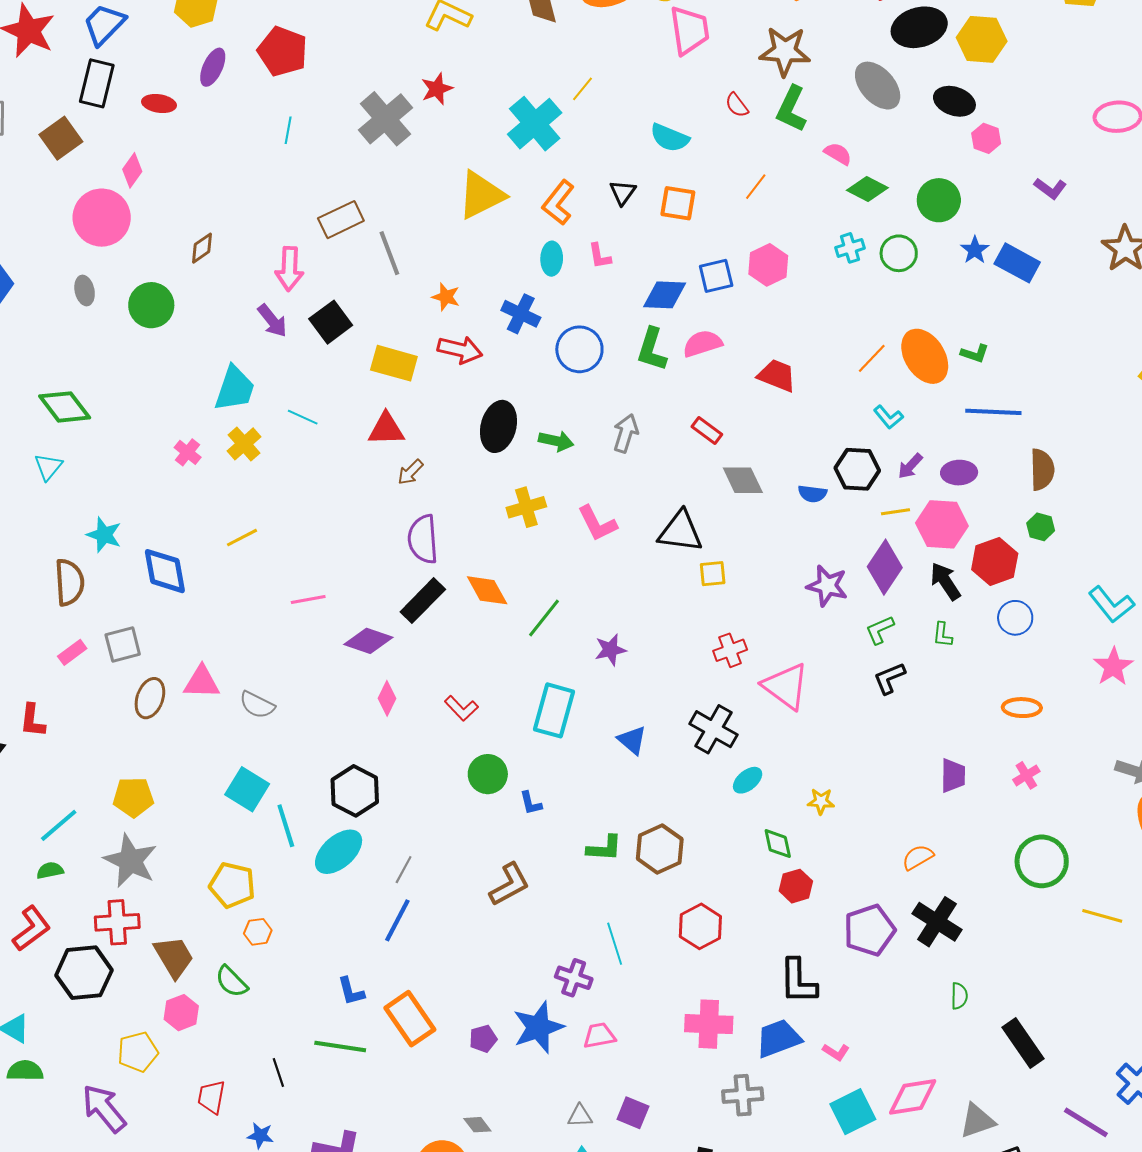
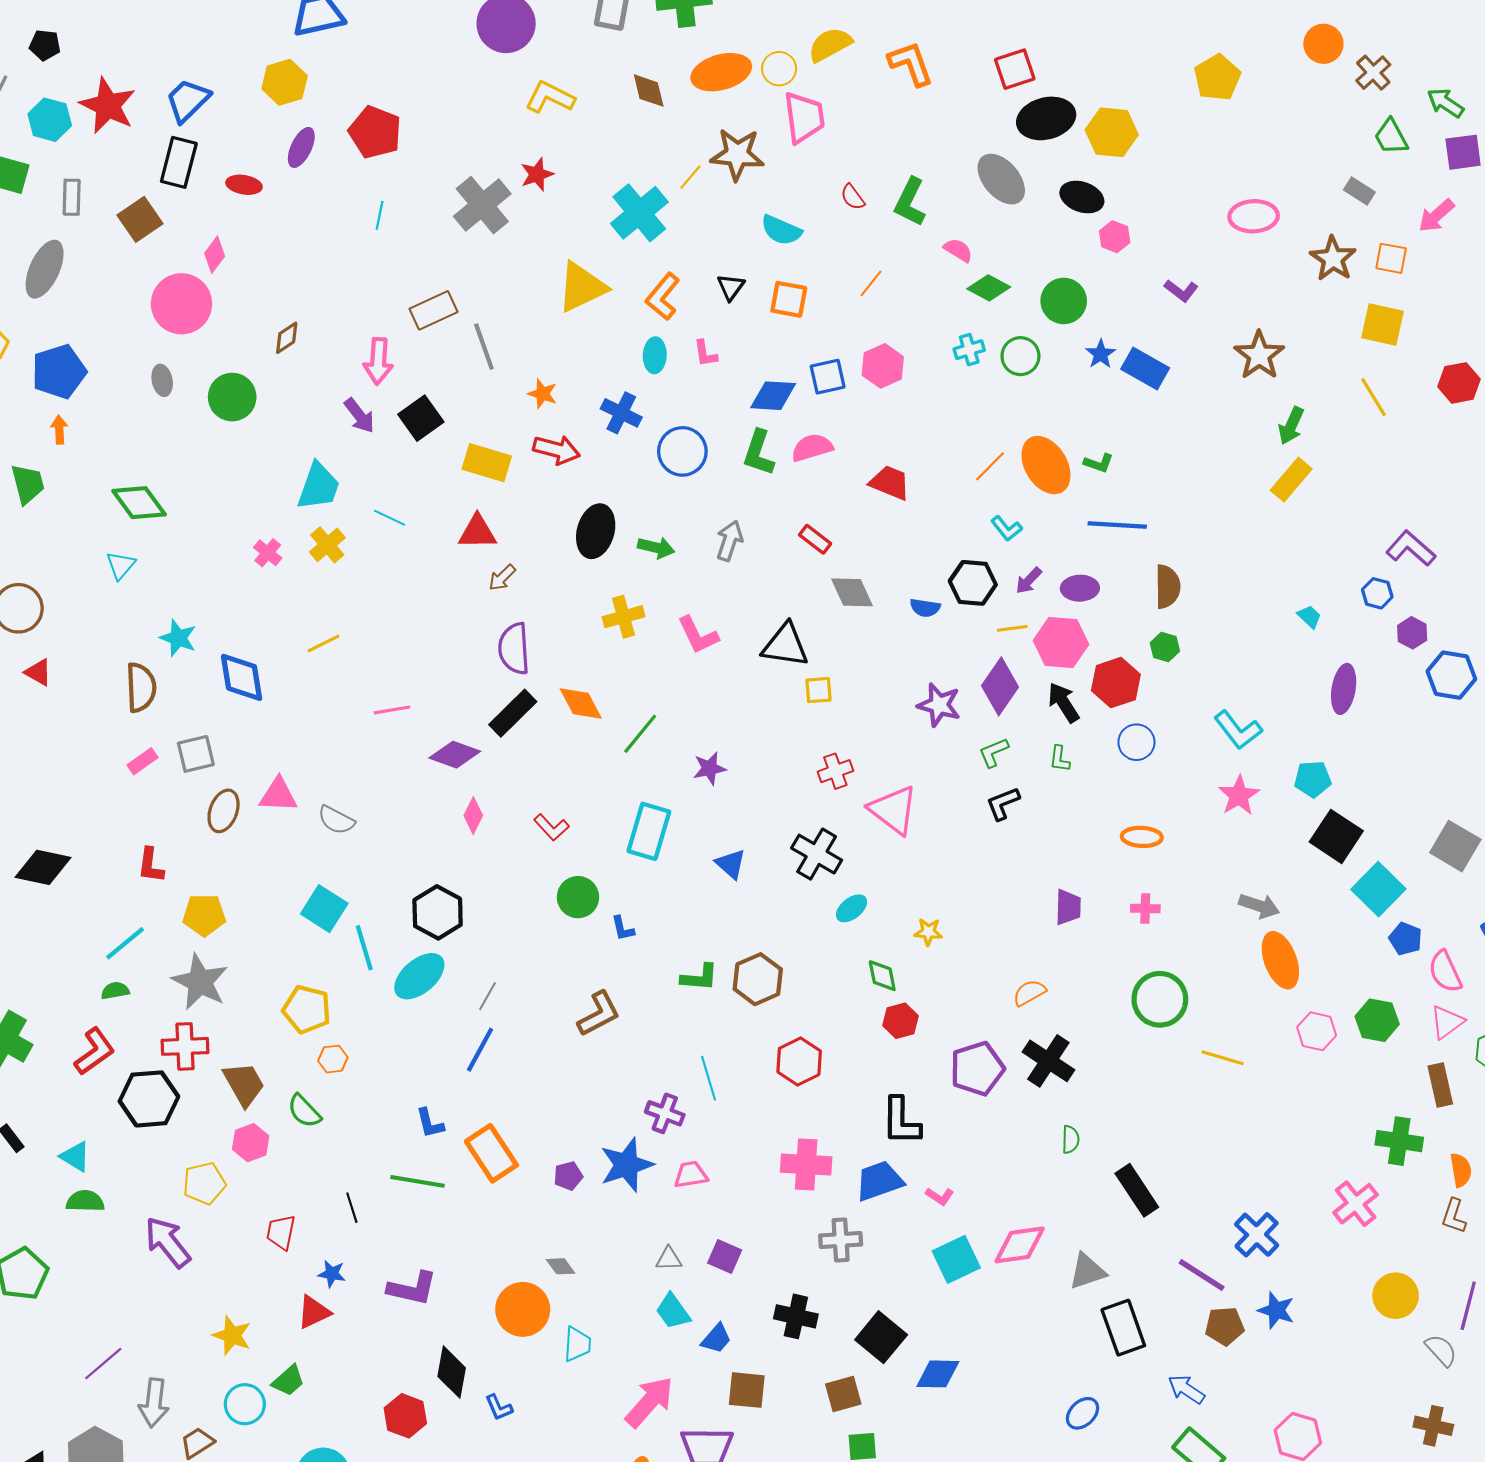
brown star: (785, 51) -> (737, 154), moved
red L-shape: (33, 720) -> (151, 865), moved
pink cross: (1026, 775) -> (1145, 908), turned 32

